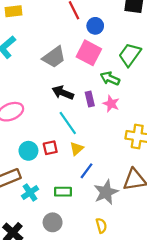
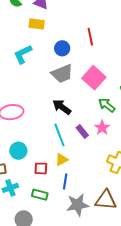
blue circle: (95, 26) -> (62, 48), moved
purple rectangle: (90, 99) -> (82, 132), moved, turned -40
red square: (50, 148) -> (41, 168), moved
blue line: (86, 171) -> (65, 181), turned -42

